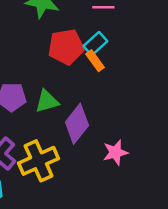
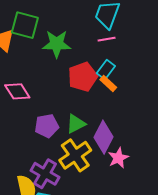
pink star: (115, 152) -> (118, 158), moved
yellow cross: (39, 161) -> (75, 155), moved

